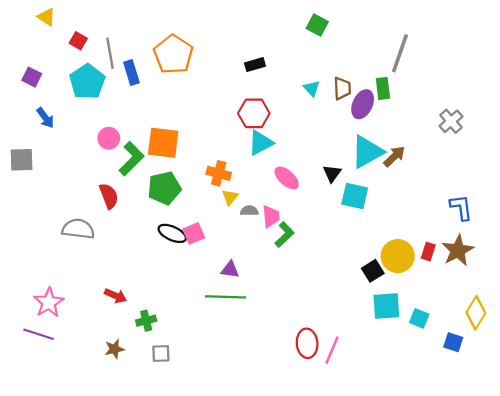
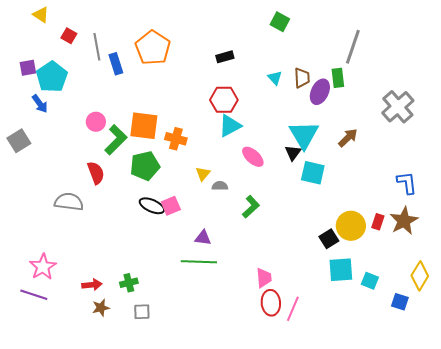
purple square: (32, 77) -> (28, 68), turned -36
cyan pentagon: (87, 82) -> (52, 77), moved
gray cross: (451, 121) -> (398, 107), size x1.5
cyan triangle: (367, 152) -> (304, 135), moved, turned -32
gray square: (22, 160) -> (19, 141), turned -30
orange cross: (219, 173) -> (176, 139), moved
pink trapezoid: (271, 216) -> (264, 278), moved
red arrow: (116, 296) -> (92, 285), moved, turned -30

